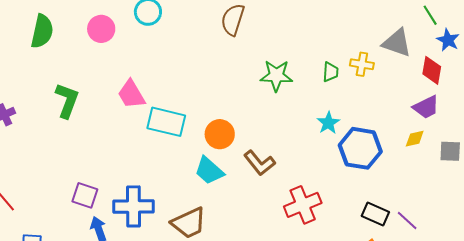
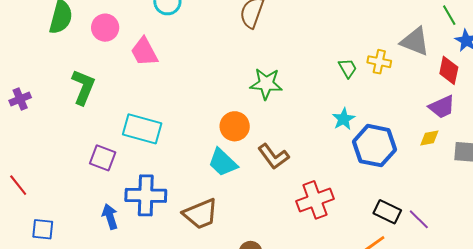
pink circle: (101, 29) -> (105, 28), moved
green trapezoid: (331, 72) -> (348, 68), turned -35
green star: (276, 76) -> (266, 84), moved
pink trapezoid: (131, 94) -> (144, 52), moved
cyan rectangle: (166, 122) -> (142, 129), moved
purple square: (85, 195) -> (103, 158), moved

